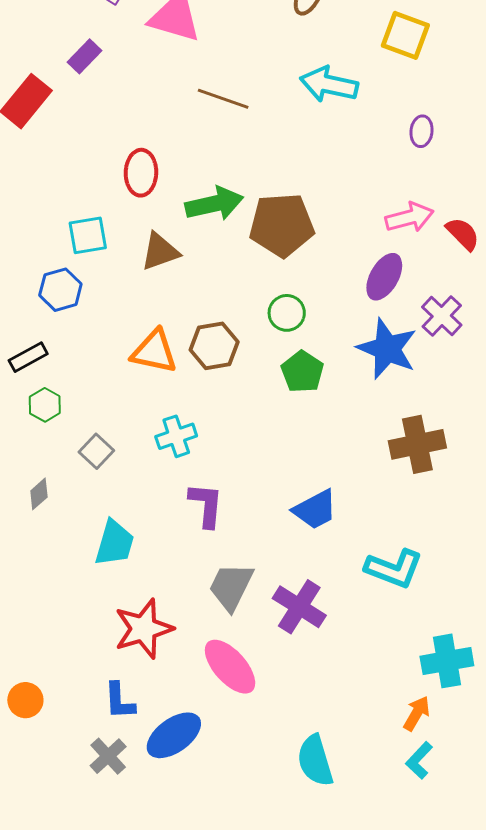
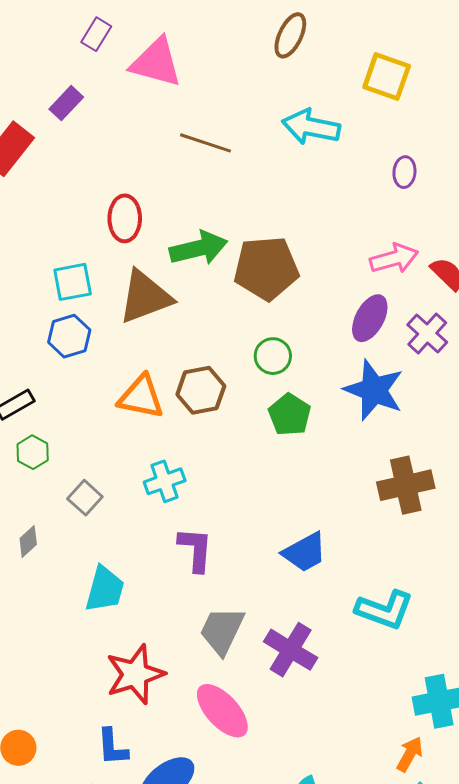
brown triangle: (160, 251) -> (145, 297), size x1.4
blue hexagon: (60, 290) -> (69, 336), moved
purple cross: (442, 316) -> (427, 333), moved

